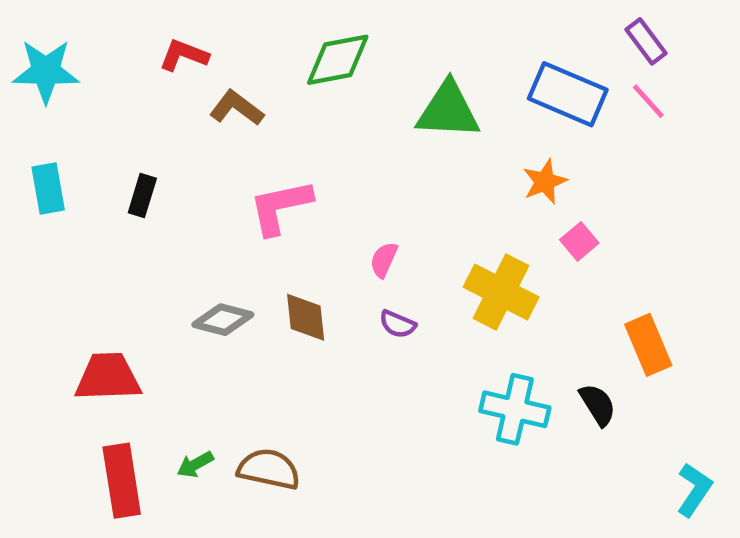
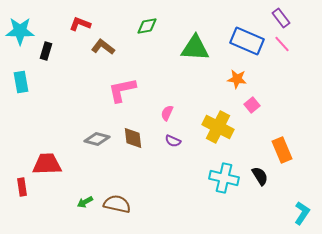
green diamond: (338, 60) -> (147, 26), size x0.7
orange star: (545, 182) -> (237, 79), turned 30
black rectangle: (142, 195) -> (46, 51), moved
red rectangle: (122, 481) -> (22, 187), moved, size x0.6

